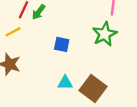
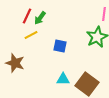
yellow line: (13, 32) -> (31, 35), moved

